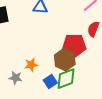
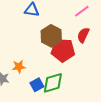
brown hexagon: (65, 60) -> (51, 36), moved

